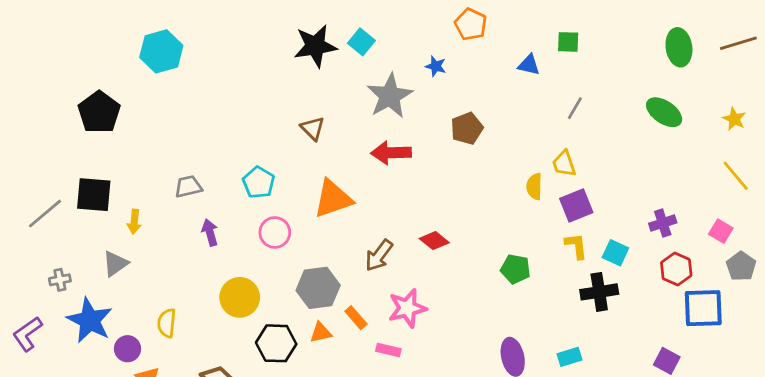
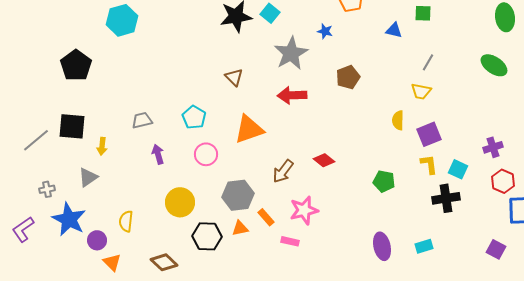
yellow trapezoid: (564, 164) -> (421, 91), moved, turned -60

